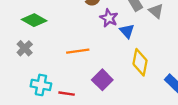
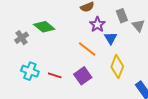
green diamond: (34, 20) -> (44, 27), moved
orange line: (78, 51) -> (87, 49), moved, turned 36
red line: (67, 94) -> (55, 75), moved

